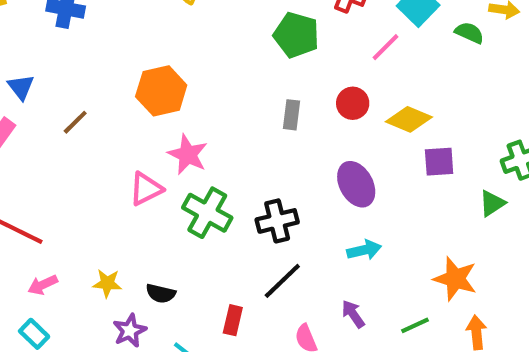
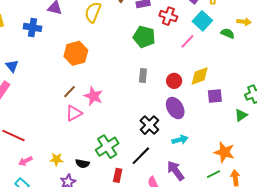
orange hexagon: (161, 91) -> (76, 53), moved
red circle: (353, 103) -> (174, 81), moved
yellow diamond: (409, 119) -> (200, 76), turned -40
brown line: (75, 122) -> (70, 92), moved
green cross: (207, 213) -> (107, 147), moved, turned 30
black cross: (277, 221) -> (149, 125), moved, turned -30
purple arrow: (353, 314) -> (176, 171), size x1.5
green line: (415, 325) -> (213, 174), moved

